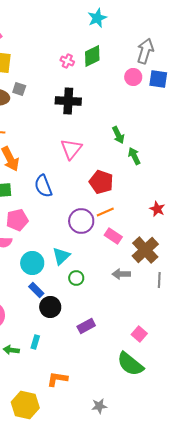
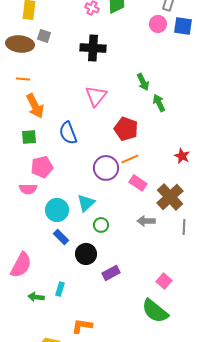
black circle: (50, 307) -> (86, 254), moved

